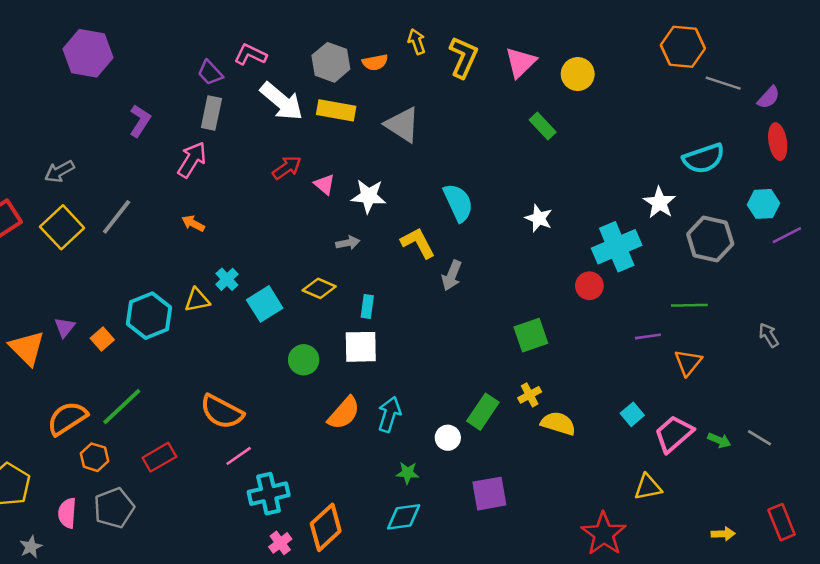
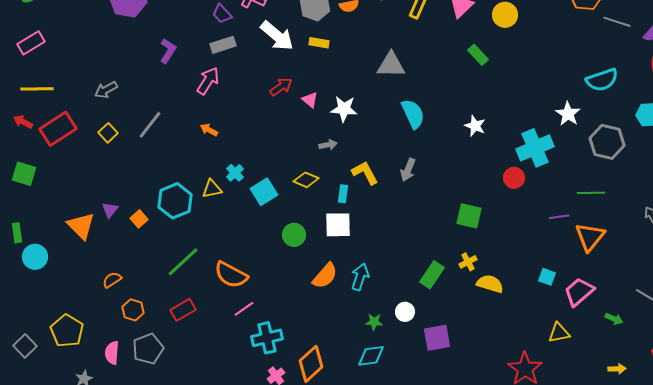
yellow rectangle: (336, 110) -> (319, 43), size x0.7
gray rectangle: (211, 113) -> (223, 45), turned 60
gray triangle: (402, 125) -> (391, 65), moved, turned -32
yellow square: (62, 227) -> (108, 133), size x0.6
yellow L-shape: (418, 243) -> (365, 173), moved
green square: (531, 335) -> (469, 216), turned 32
orange triangle: (688, 362) -> (590, 237), size x1.4
green line: (122, 407) -> (183, 262), moved
cyan square: (632, 414) -> (547, 277), turned -30
orange semicircle: (67, 418) -> (112, 280), size x0.6
white circle: (448, 438) -> (405, 312), moved
green arrow: (719, 440) -> (614, 319), moved

